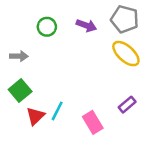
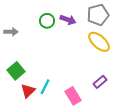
gray pentagon: (125, 19) -> (98, 15), turned -30
green circle: (47, 27) -> (47, 21), moved
gray arrow: (19, 56) -> (11, 32), moved

